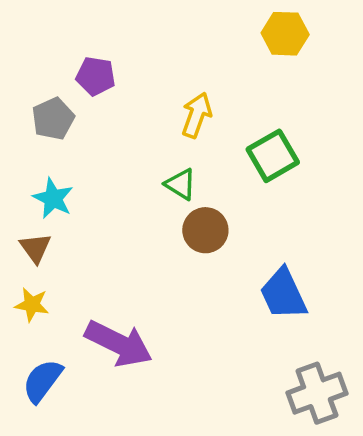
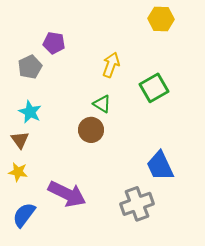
brown circle: (205, 230) -> (91, 130), moved
gray cross: (317, 393) -> (137, 204), moved

